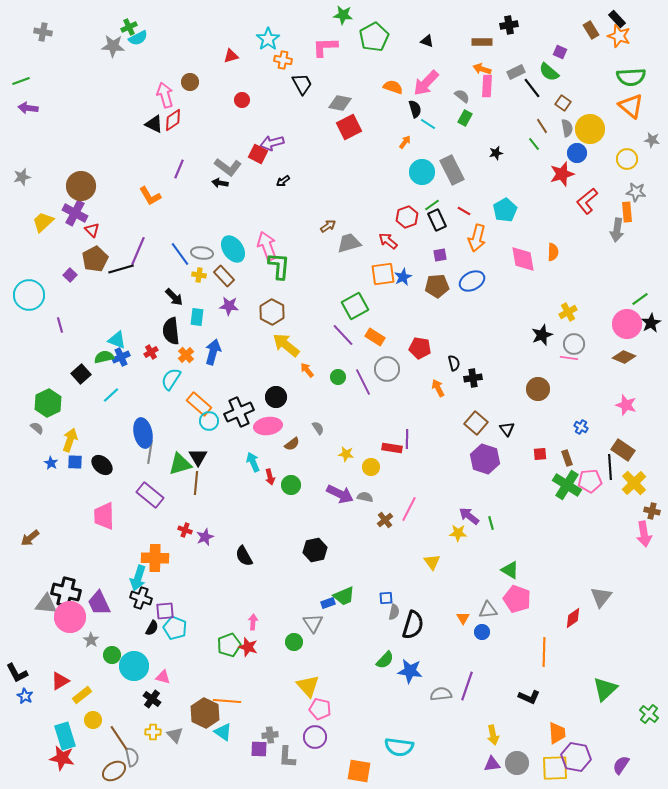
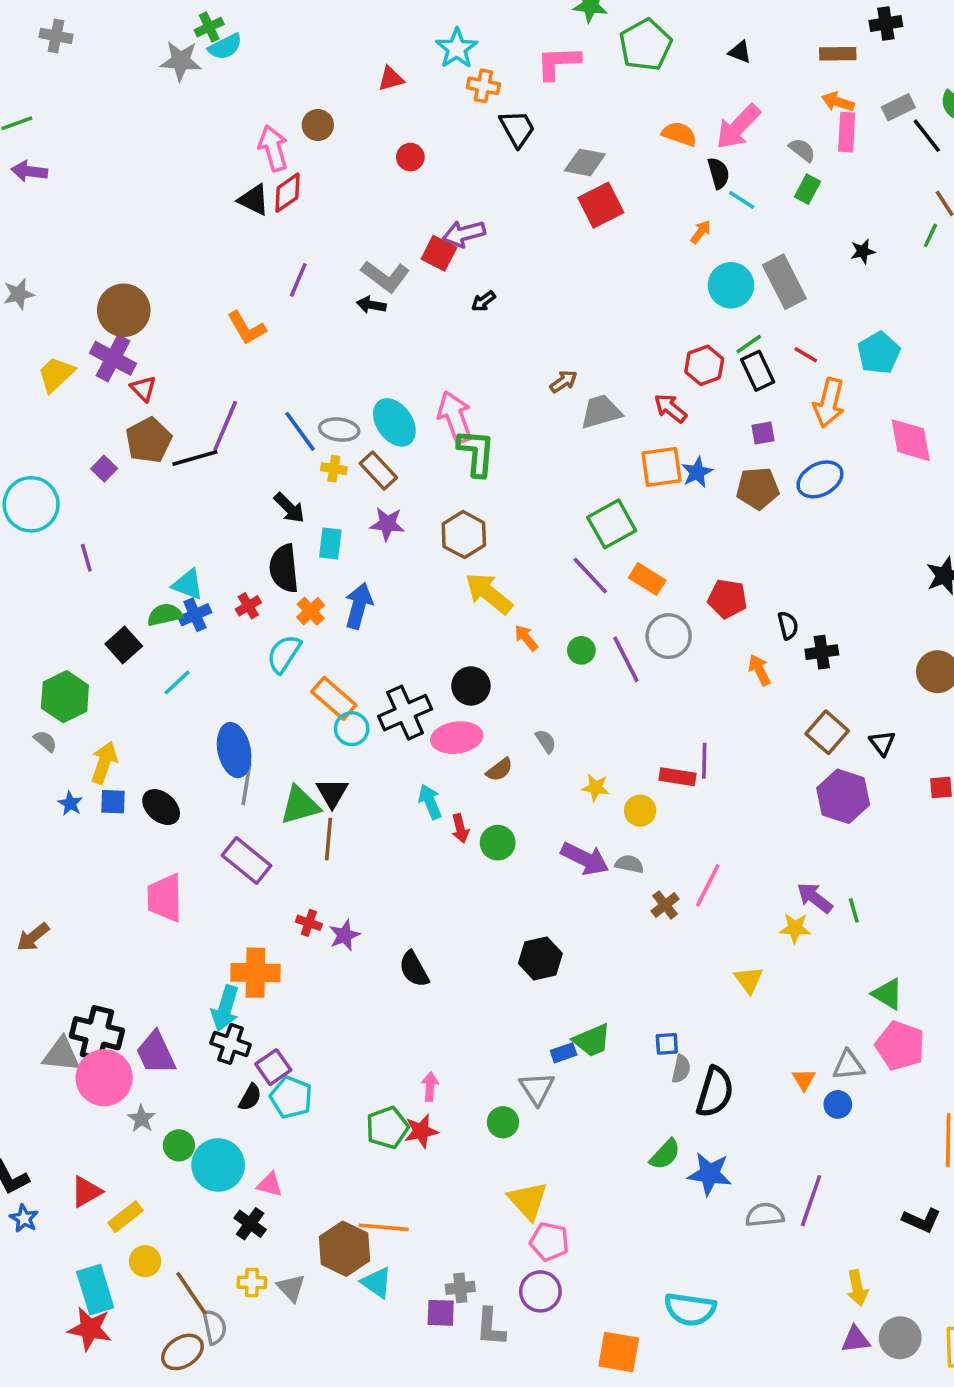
green line: (534, 144) -> (930, 235), turned 64
purple square: (165, 611) -> (273, 1067), turned -30
red star: (248, 647) -> (421, 1131), turned -30

